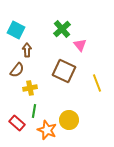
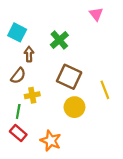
green cross: (62, 29) -> (59, 40), moved
pink triangle: (80, 45) -> (96, 14), moved
green line: (34, 111) -> (18, 111), moved
yellow circle: (69, 120) -> (74, 107), moved

